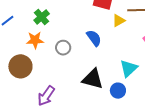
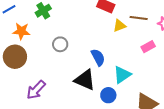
blue semicircle: (94, 38) -> (98, 57), moved
orange star: (35, 40) -> (21, 31), moved

